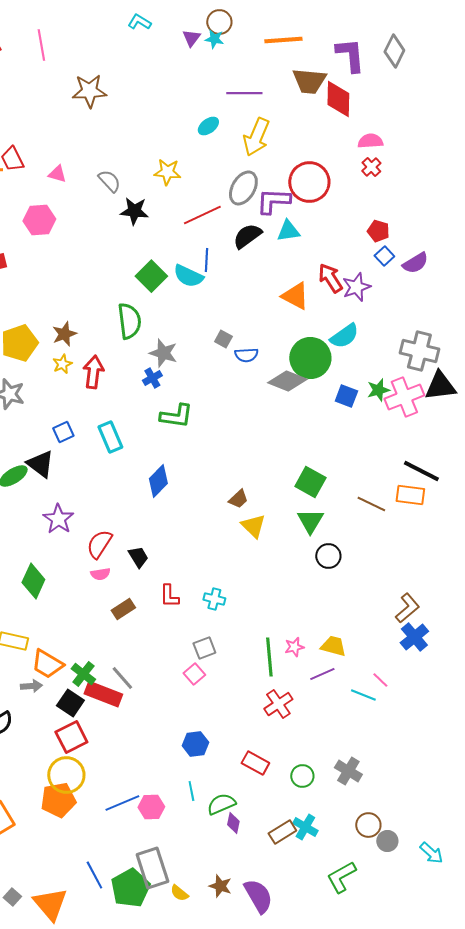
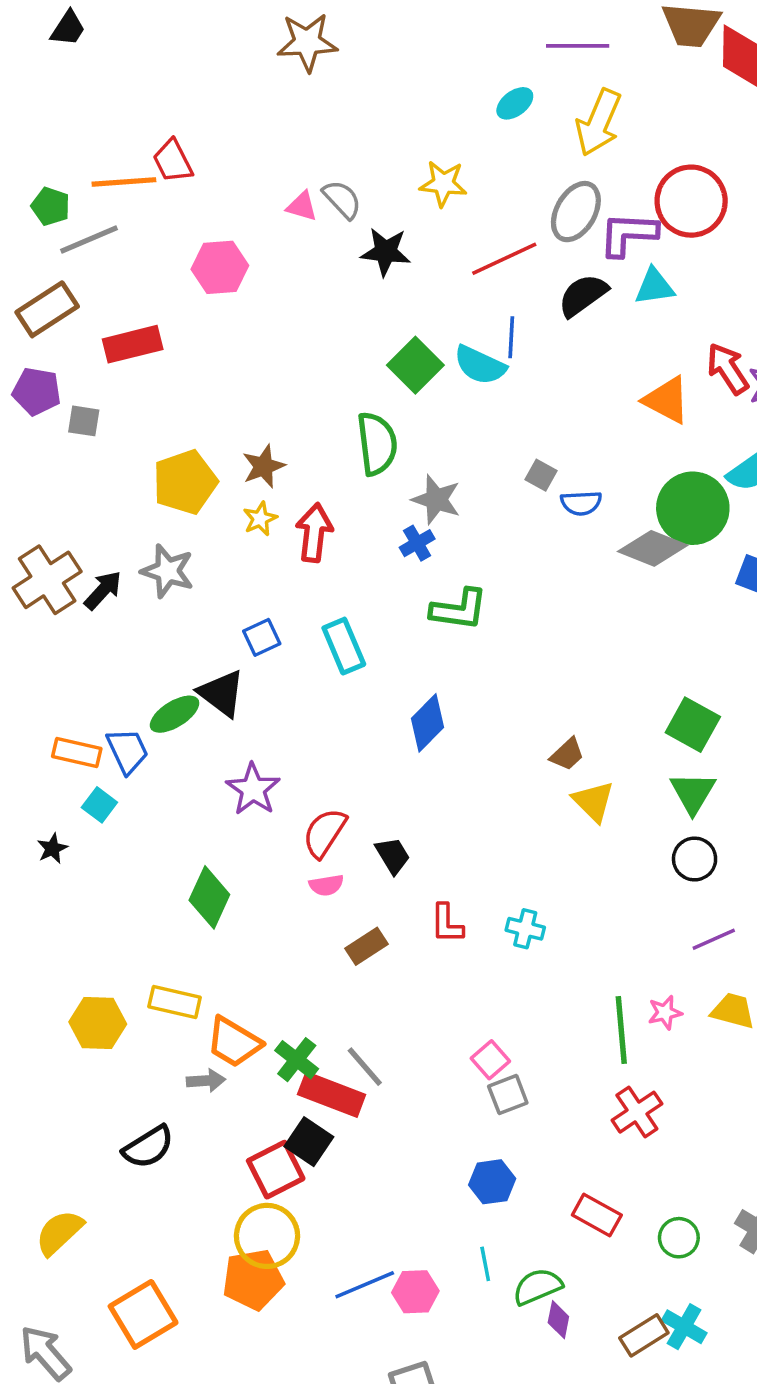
pink triangle: (57, 174) -> (302, 206), moved
black circle: (328, 556) -> (695, 859), moved
gray square: (204, 648) -> (508, 1095), moved
purple line: (322, 674) -> (714, 939), moved
black square: (70, 703) -> (309, 1142), moved

